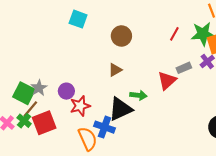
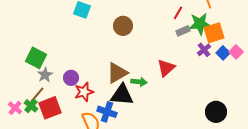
red line: (174, 34) -> (178, 13), moved
gray rectangle: (184, 68) -> (183, 31), moved
brown triangle: (115, 70) -> (117, 73), moved, size x1.6
green square: (24, 93) -> (36, 58), moved
black triangle: (120, 109) -> (122, 95), turned 30

